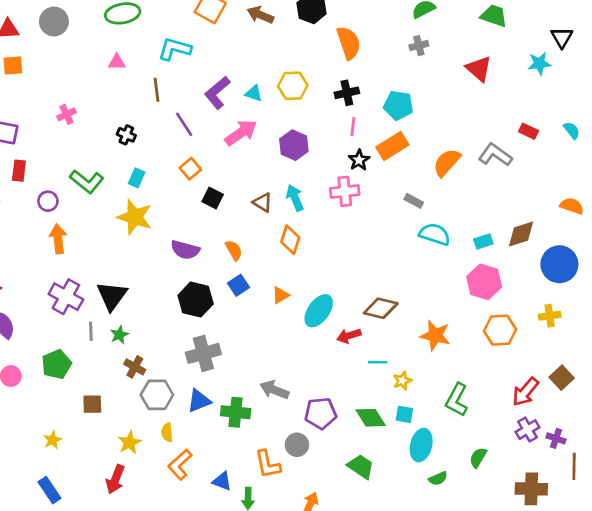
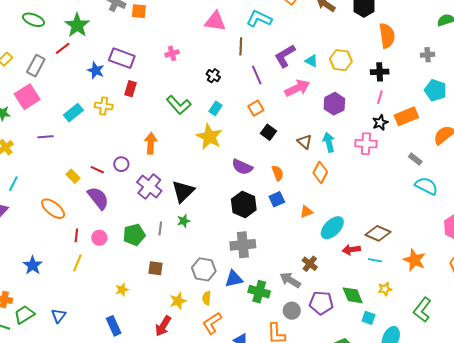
gray cross: (419, 46) -> (428, 55), moved
pink triangle: (117, 62) -> (215, 21), size x1.6
cyan pentagon: (398, 105) -> (435, 90), moved
purple circle: (48, 201) -> (121, 164), moved
gray line: (91, 331) -> (160, 229), moved
cyan line: (378, 362) -> (375, 260), moved
brown cross: (135, 367) -> (310, 264), moved
cyan square: (404, 414) -> (369, 318), moved
green diamond: (371, 418) -> (353, 295), moved
gray circle: (297, 445) -> (292, 311), moved

